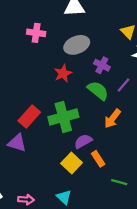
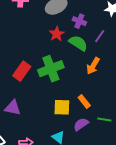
red star: (63, 73) -> (57, 34), moved
purple semicircle: (83, 141) -> (81, 124), moved
purple triangle: (17, 143) -> (13, 108), moved
yellow square: (72, 163) -> (62, 107), turned -36

